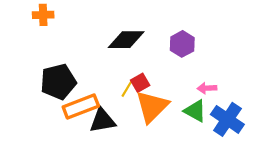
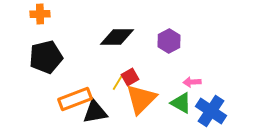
black pentagon: (58, 82) -> (46, 57), moved

